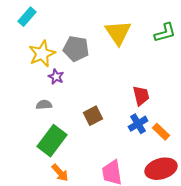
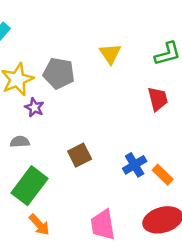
yellow triangle: (118, 33) -> (110, 54), size x0.7
red trapezoid: (141, 96) -> (158, 99), moved

